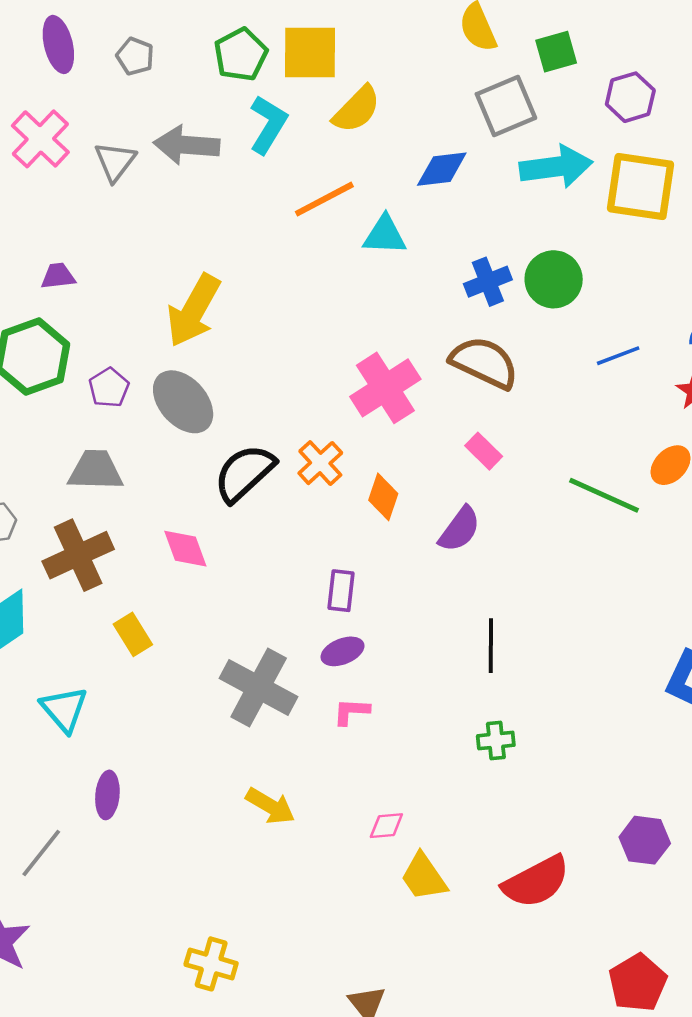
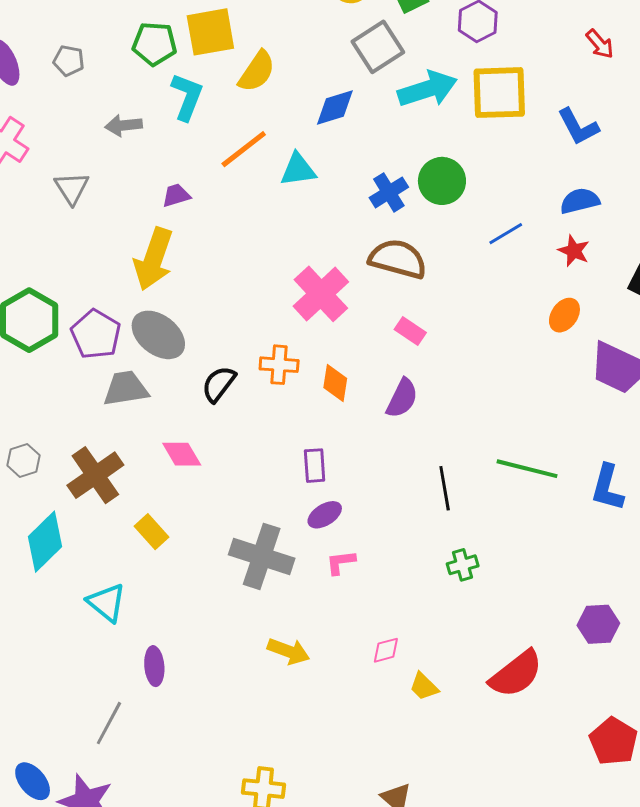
green pentagon: (241, 55) -> (154, 44), turned -30
gray arrow: (187, 145) -> (124, 125), size x0.7
gray triangle: (115, 161) -> (72, 188), moved
purple trapezoid: (58, 276) -> (176, 195), moved
purple pentagon: (109, 388) -> (96, 334), size x1.5
orange cross: (320, 463) -> (279, 365), turned -33
gray trapezoid: (95, 470) -> (126, 389), moved
black semicircle: (244, 473) -> (219, 384), size x0.7
green line: (604, 495) -> (527, 469), moved
yellow trapezoid: (424, 877) -> (424, 686), size x0.7

